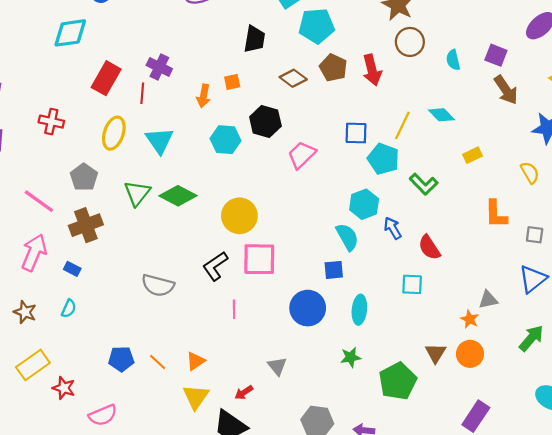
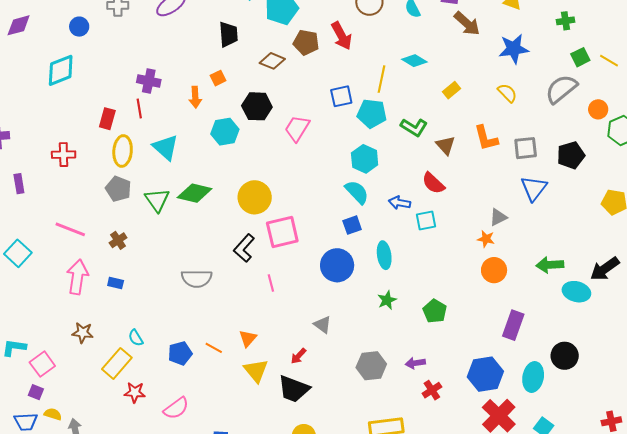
red rectangle: (106, 78) -> (107, 119), moved, size x0.7
gray pentagon: (84, 177) -> (118, 189), moved
brown cross: (86, 225) -> (118, 240), size x0.6
blue arrow: (393, 228) -> (400, 203), moved, turned -35
gray square: (535, 235) -> (526, 148), size x1.4
cyan semicircle: (69, 308) -> (136, 338), moved, turned 138
green arrow: (531, 338) -> (550, 265), moved, turned -120
brown triangle: (435, 353) -> (446, 145), moved
yellow rectangle: (33, 365) -> (117, 363), moved
green pentagon: (398, 381) -> (435, 311), size x0.7

